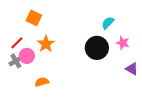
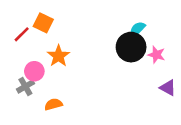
red line: (17, 43) -> (22, 34), moved
black circle: (97, 48) -> (131, 47), moved
gray cross: (16, 61) -> (25, 86), moved

